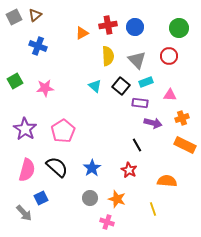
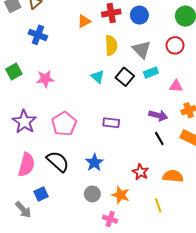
purple rectangle: (140, 103) -> (111, 123), moved
black line: (137, 145) -> (159, 138), moved
red star: (129, 170) -> (140, 172), moved

